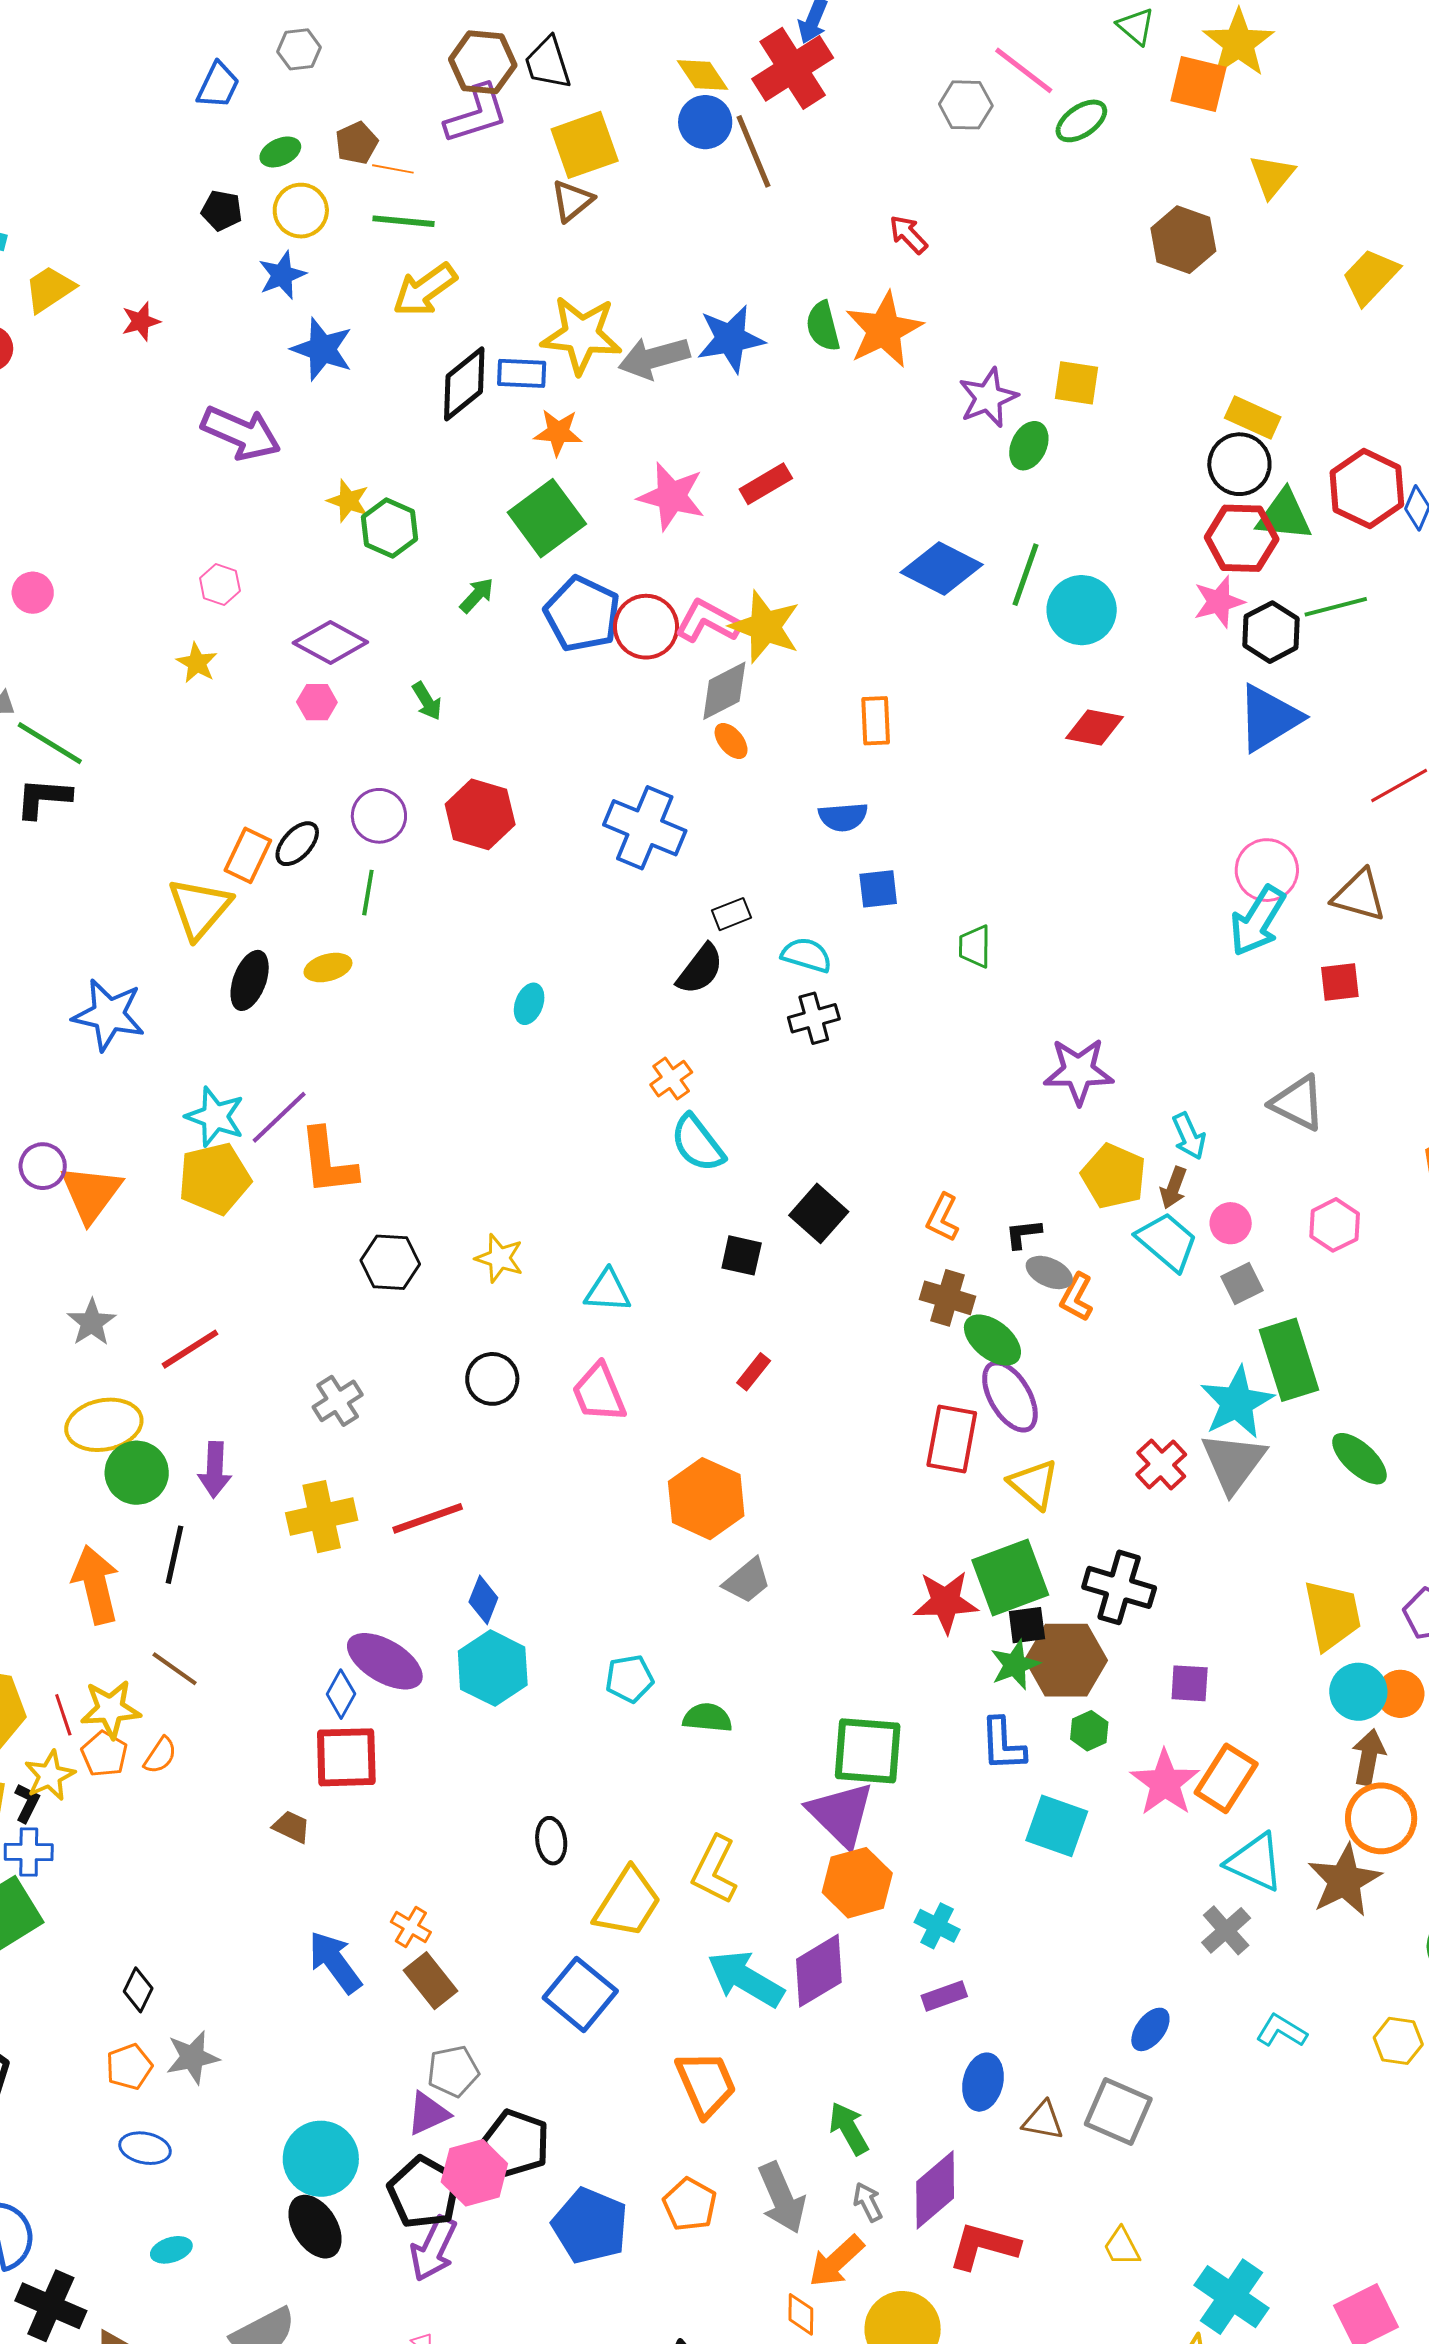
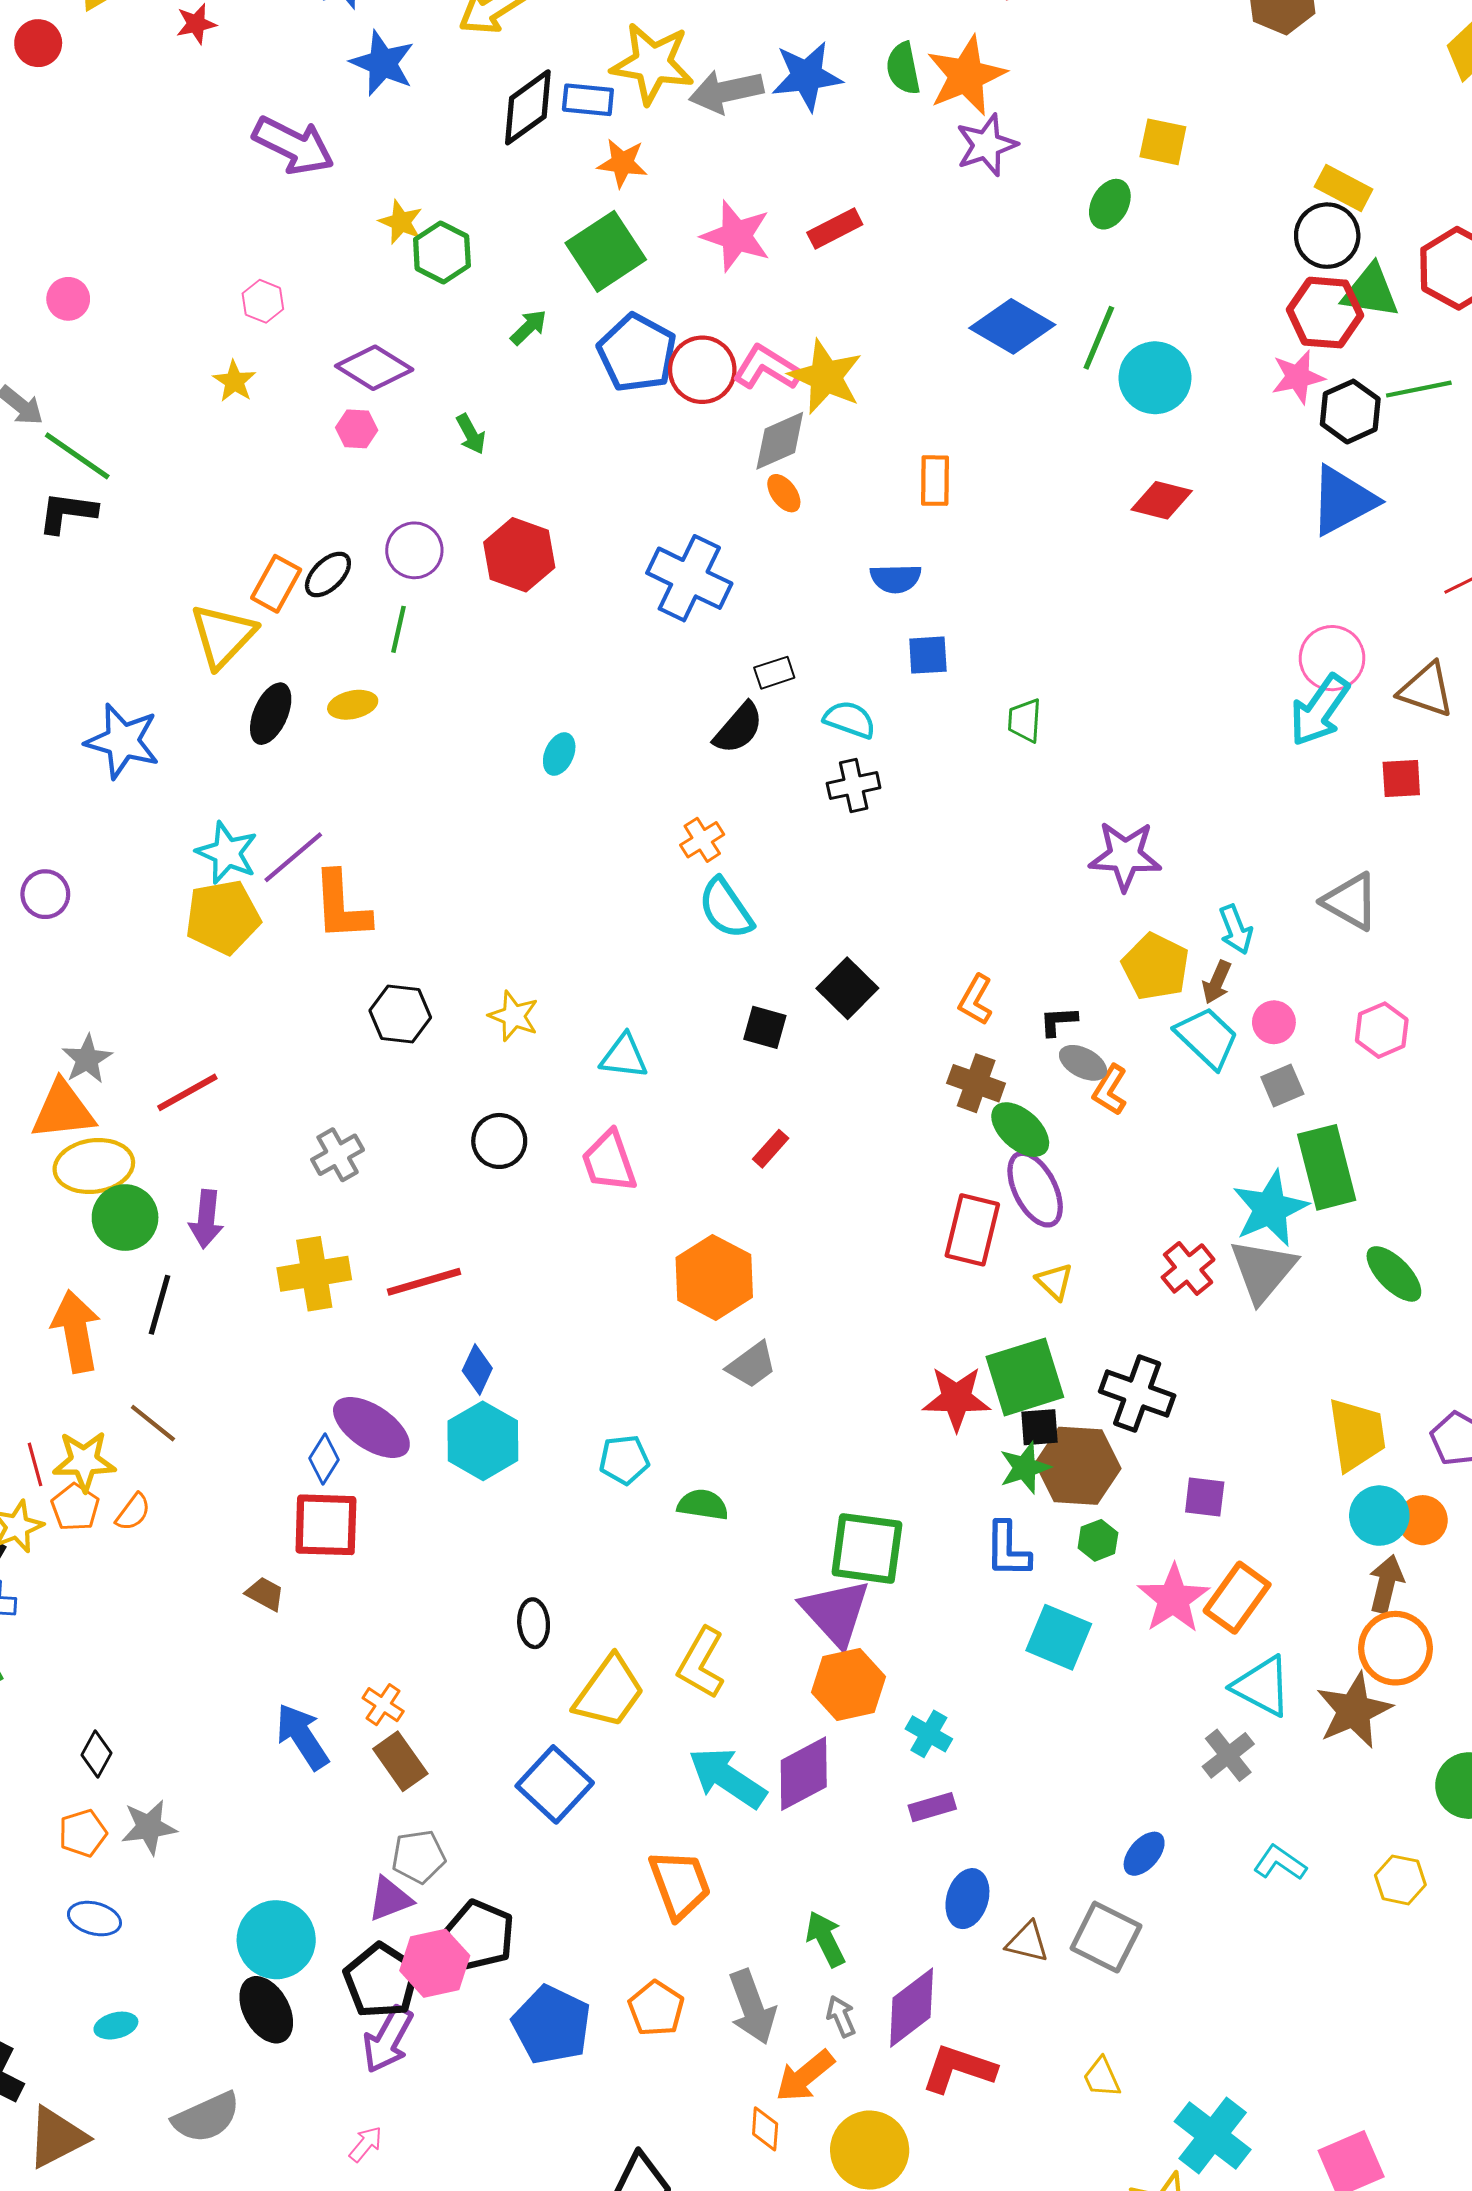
purple star: (988, 398) -> (987, 145), moved
orange triangle: (91, 1193) -> (63, 1110), moved, turned 44
yellow triangle: (1034, 1484) -> (1055, 1281), size x0.7

